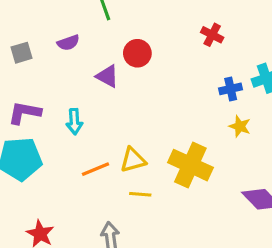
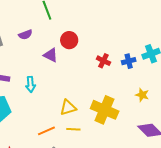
red cross: (212, 35) -> (103, 61), moved
yellow star: (240, 126) -> (142, 95), moved
orange line: (95, 169) -> (46, 131), moved

